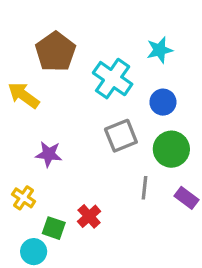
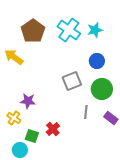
cyan cross: (113, 79) -> (69, 30), moved
purple star: (49, 154) -> (28, 101), moved

